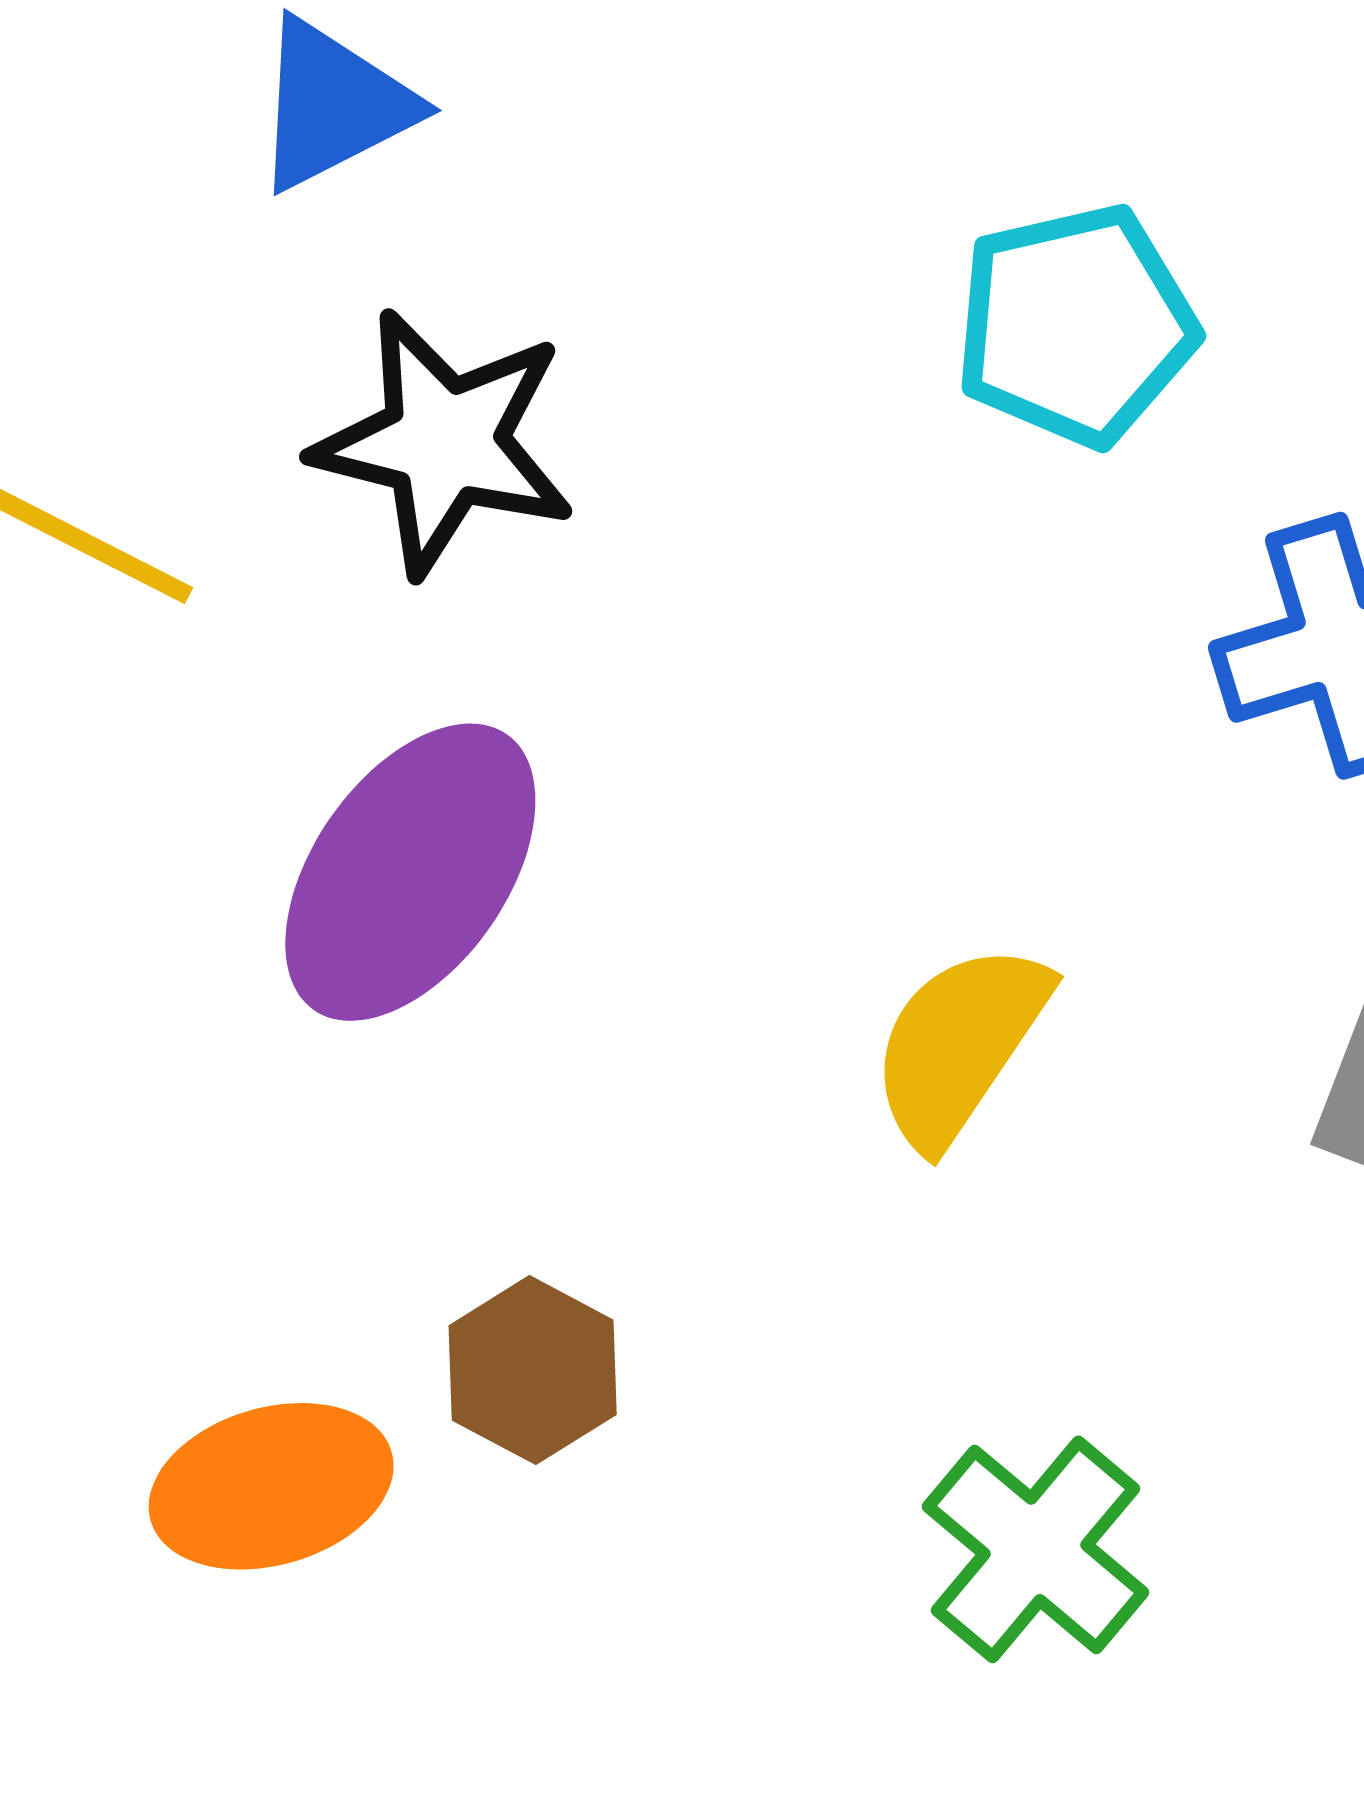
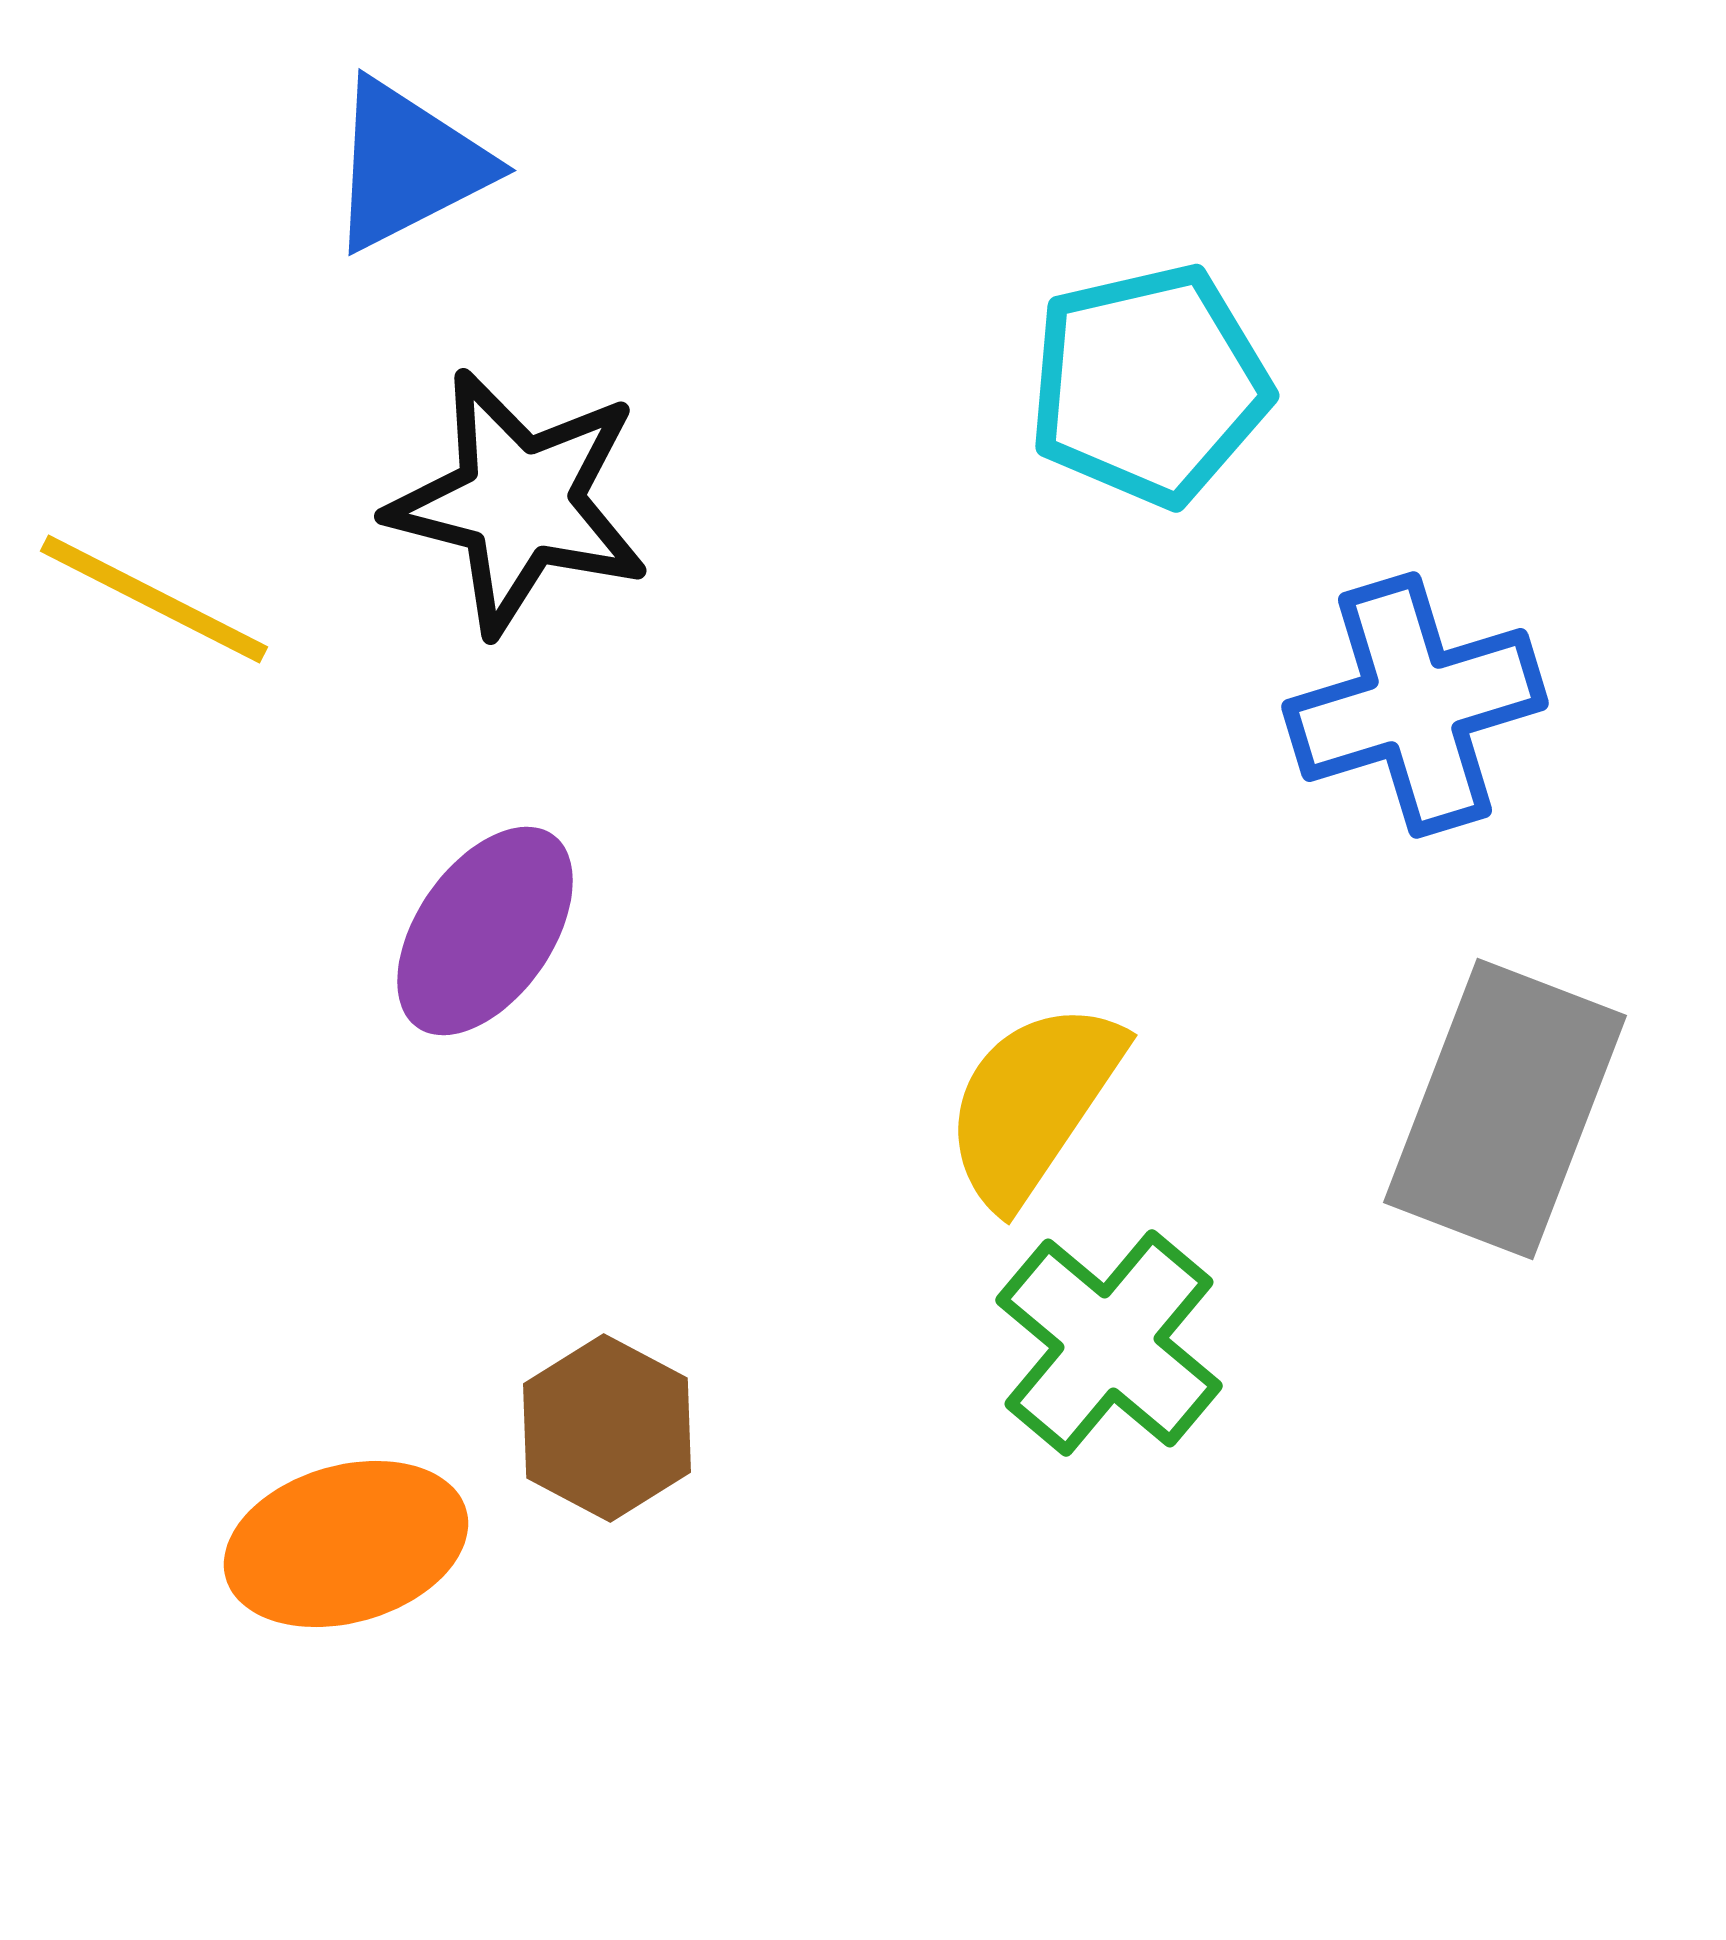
purple ellipse: (410, 872) -> (485, 931), size x0.7
green cross: (1035, 1549) -> (1109, 1343), moved

